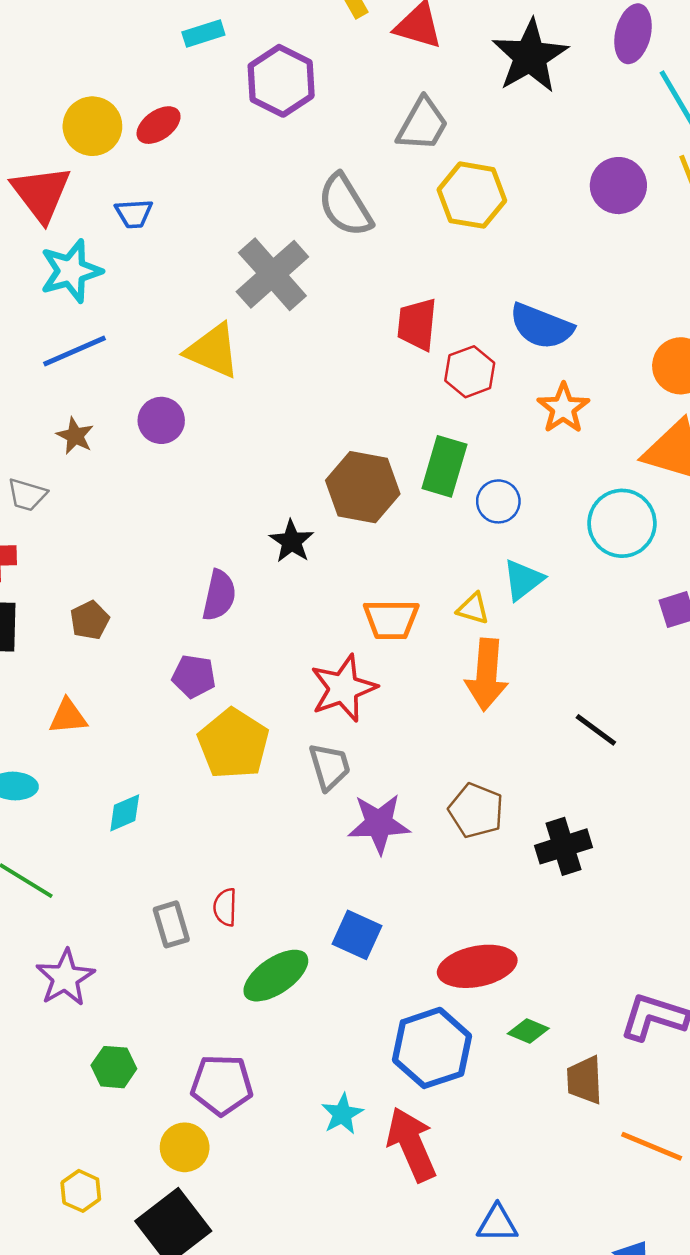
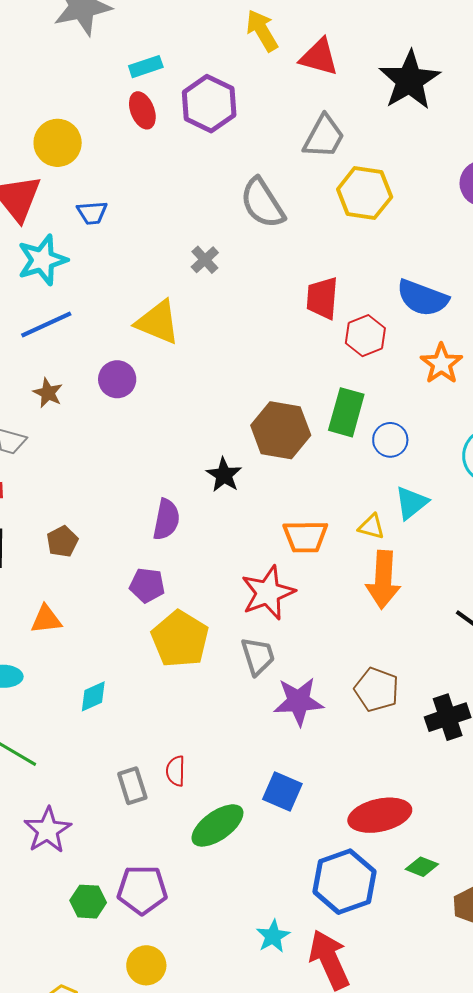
red ellipse: (159, 125) -> (142, 110), moved, turned -75
gray cross: (272, 274) -> (205, 260), size x0.5
purple pentagon: (222, 1085) -> (142, 890), moved

